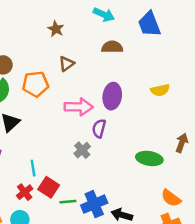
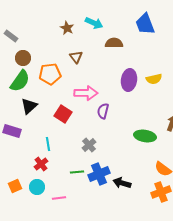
cyan arrow: (104, 15) -> (94, 23), moved
brown triangle: (67, 64) -> (76, 57), turned -32
purple ellipse: (112, 96) -> (129, 80), moved
gray cross: (82, 150) -> (89, 145), moved
red square: (49, 187) -> (63, 114), moved

